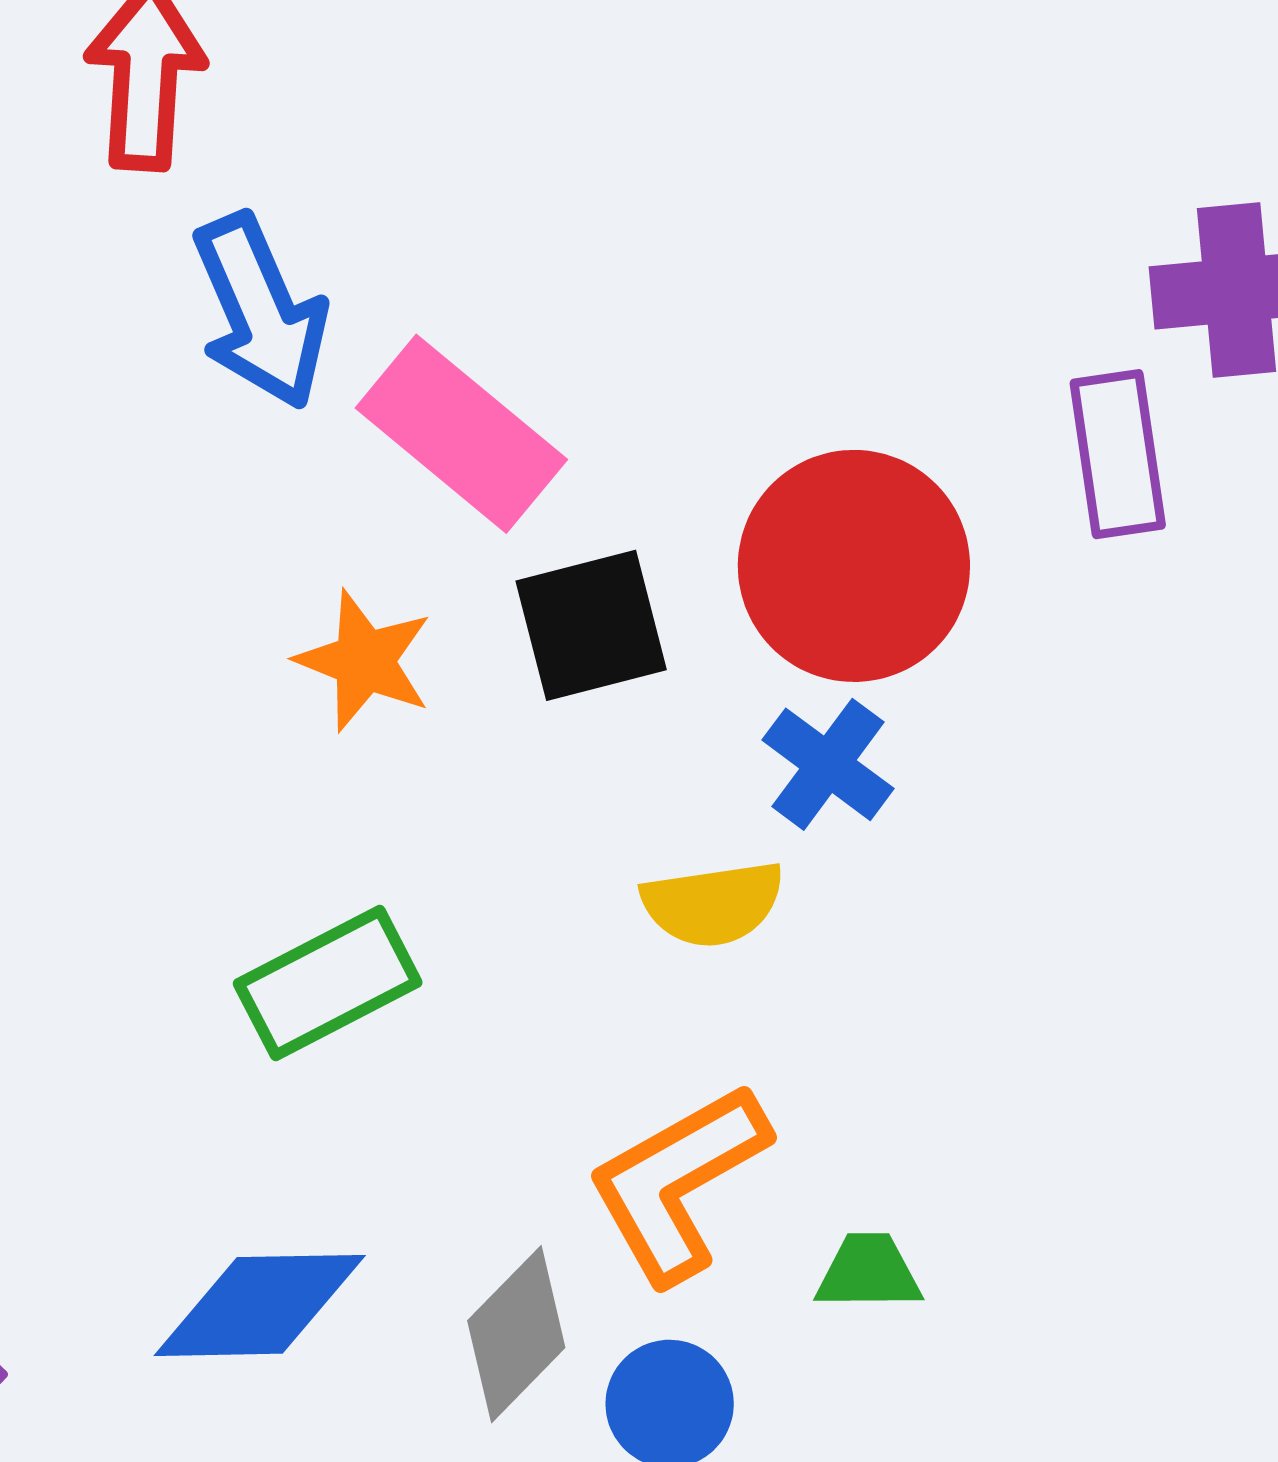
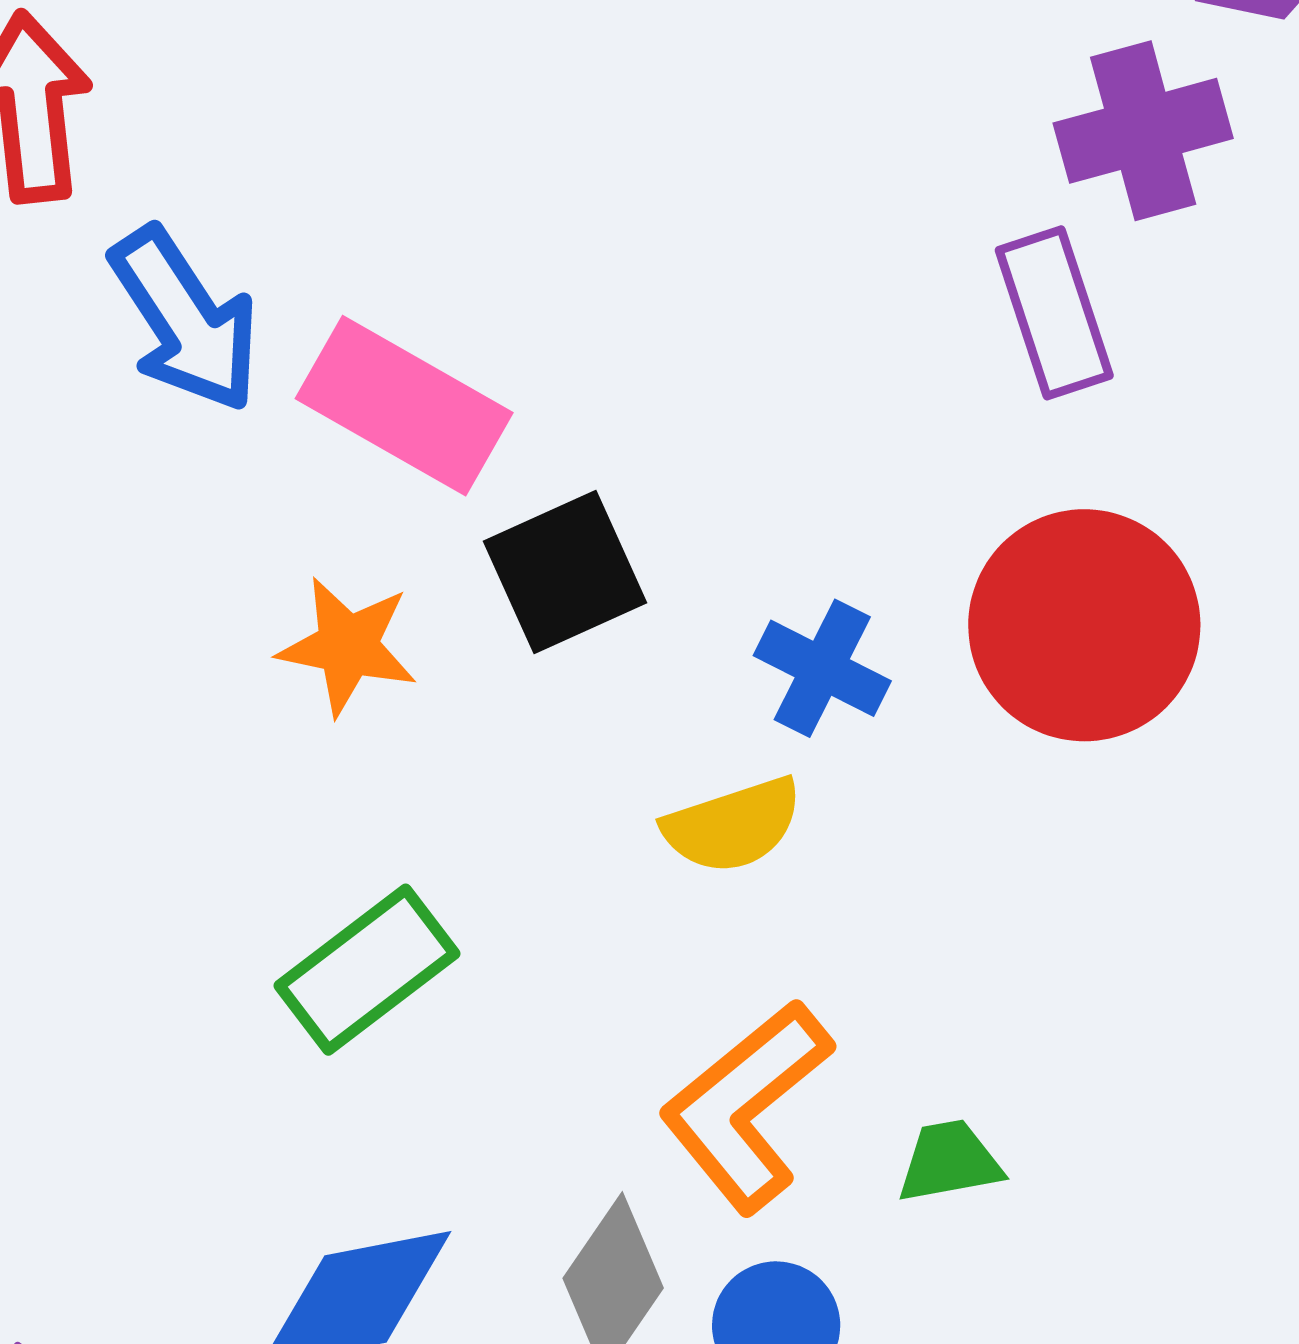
red circle: (854, 566) -> (1084, 625), moved

